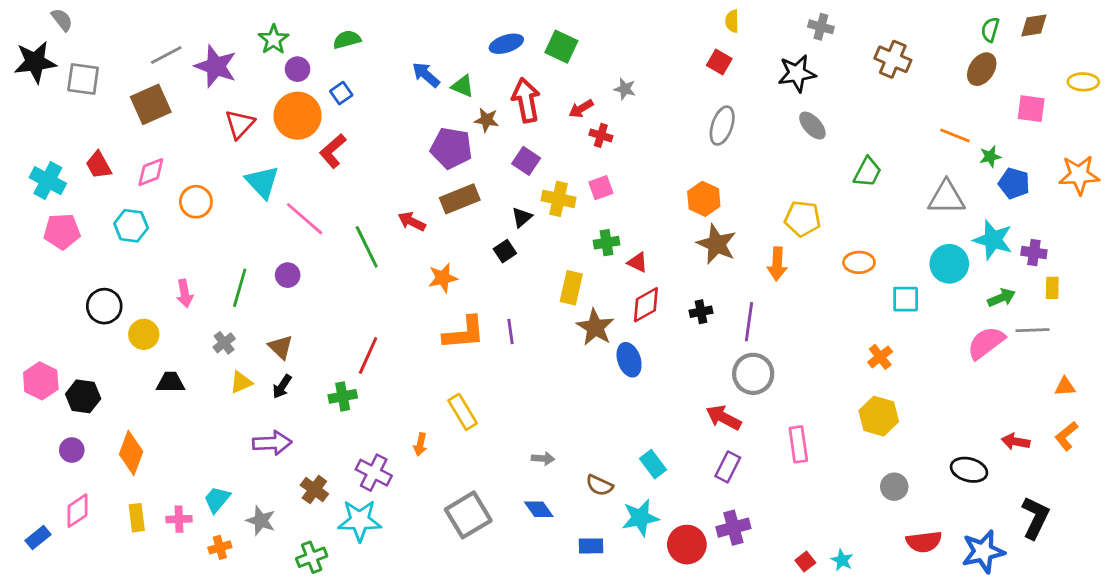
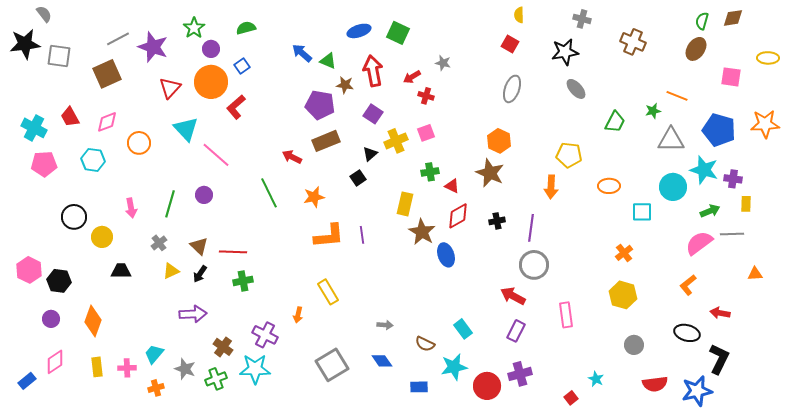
green star: (990, 157) -> (653, 111), moved
blue pentagon: (1014, 183) -> (719, 130), size x1.5
yellow cross: (558, 199) -> (396, 141), turned -35
brown star: (716, 244) -> (490, 173), moved
green line: (367, 247) -> (269, 193), moved
red line: (368, 355) -> (233, 252), moved, turned 68
orange L-shape: (1066, 436) -> (688, 285), moved
black L-shape: (1035, 518) -> (719, 359), moved
green cross: (312, 557) -> (216, 379), moved
cyan star: (842, 560) -> (596, 379), moved

